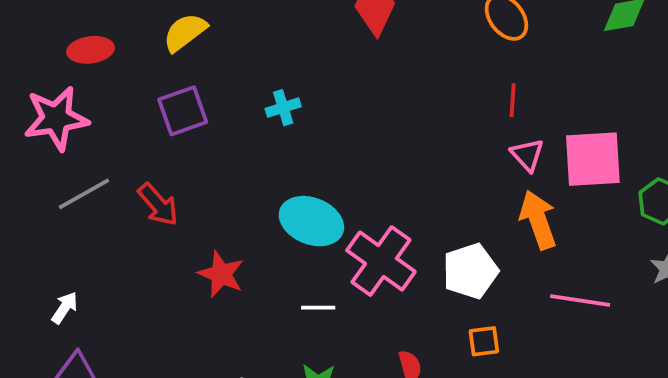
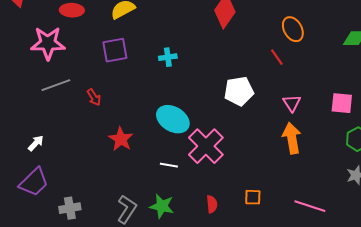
red line: (513, 100) -> (277, 57), moved, turned -48
pink square: (593, 159) -> (342, 103), moved, size x0.7
red arrow: (158, 205) -> (94, 97), size x0.7
white pentagon: (470, 271) -> (239, 91), moved
pink line: (580, 301) -> (310, 206), moved

